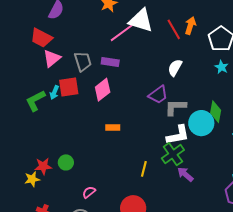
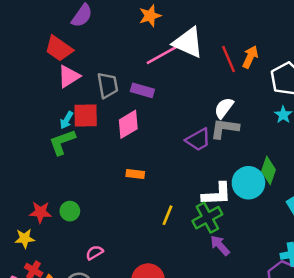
green L-shape: (35, 101) -> (62, 142), moved
gray L-shape: (175, 107) -> (225, 128), moved
yellow line: (144, 169) -> (168, 215), moved
yellow star: (32, 179) -> (25, 238), moved

